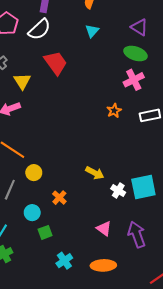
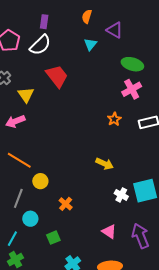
purple triangle: (139, 27) -> (115, 30), moved
yellow arrow: (95, 173) -> (105, 164), moved
cyan circle: (32, 213) -> (30, 219), moved

